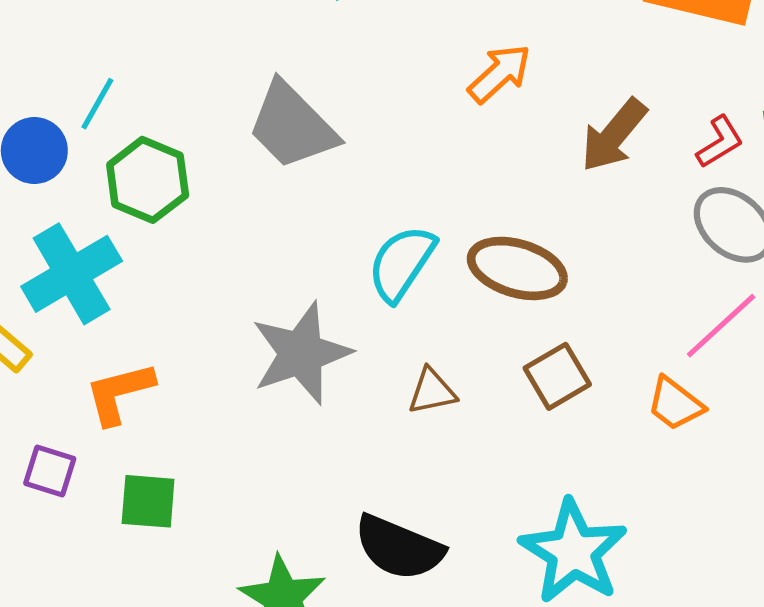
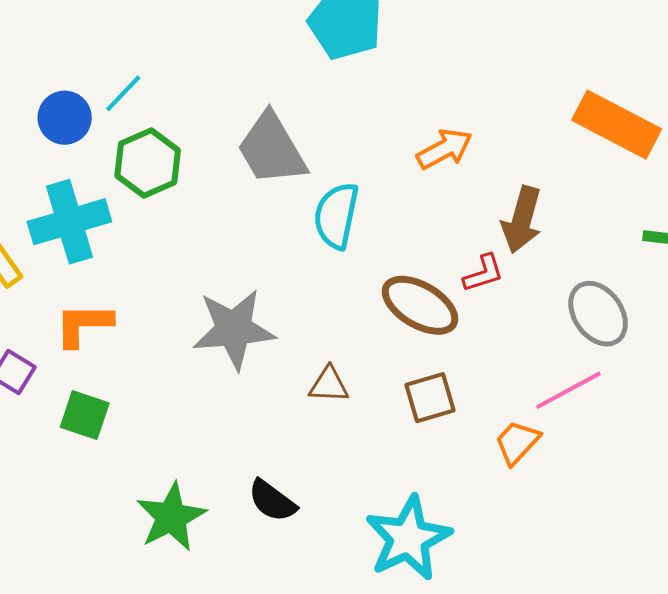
brown arrow: (614, 135) -> (522, 220), turned -38
red L-shape: (720, 142) -> (483, 273), moved
cyan semicircle: (401, 263) -> (336, 216), moved, turned -36
orange trapezoid: (675, 404) -> (517, 442), turned 81
black semicircle: (399, 548) -> (272, 501), size x0.7

